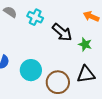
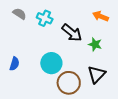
cyan circle: (31, 70) -> (51, 63), moved
black triangle: (86, 74) -> (97, 74), turned -36

